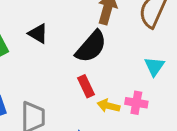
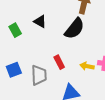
red rectangle: (86, 86) -> (59, 62), moved

